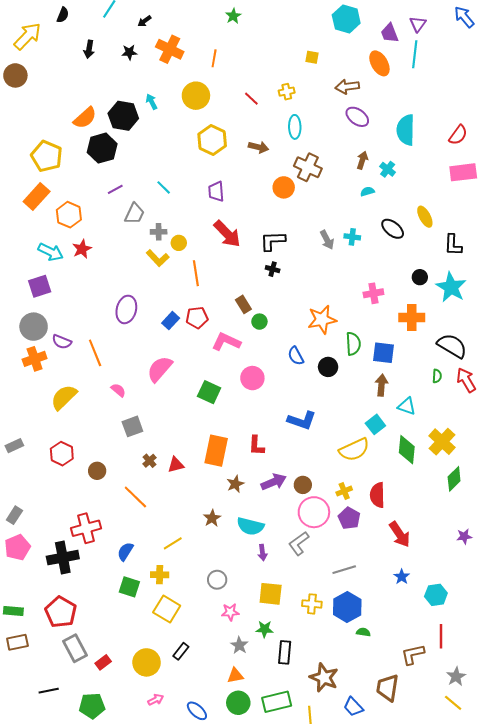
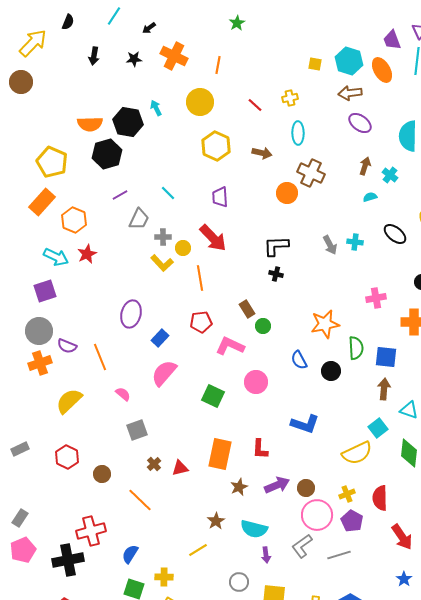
cyan hexagon: (346, 19) -> (349, 61), moved
orange semicircle: (85, 118) -> (90, 124), turned 40
red arrow: (227, 234) -> (213, 238), moved
blue rectangle: (171, 321) -> (160, 338), moved
yellow line: (173, 543) -> (198, 550), moved
gray line: (344, 570) -> (339, 555), moved
gray circle: (217, 580) -> (239, 582), moved

